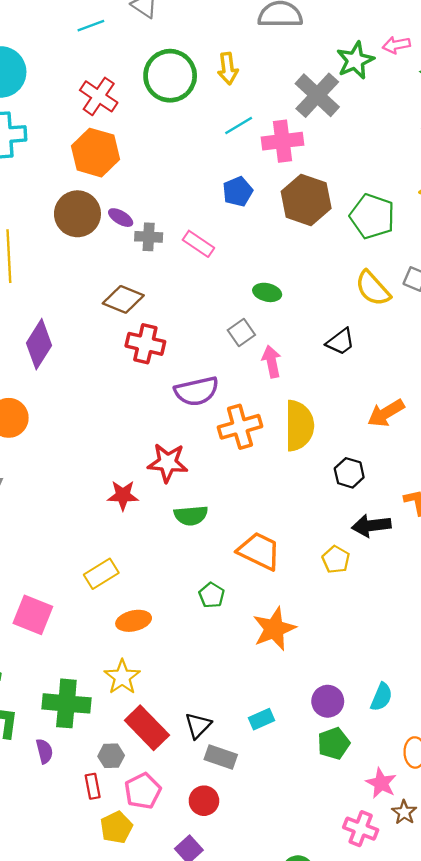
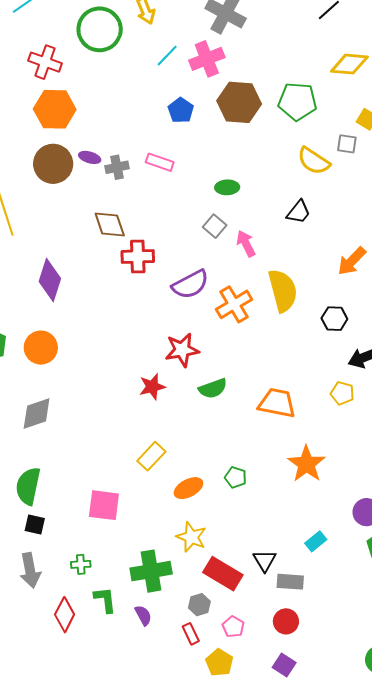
brown diamond: (123, 299) -> (110, 225), turned 64
green pentagon: (212, 595) -> (236, 477), moved
pink pentagon: (143, 791) -> (233, 627), size x0.7

